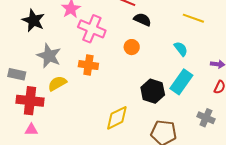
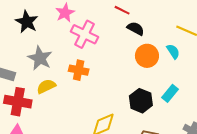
orange circle: (132, 47) -> (147, 56), moved, size x1.5
cyan semicircle: (181, 49) -> (173, 51), moved
cyan rectangle: (181, 82) -> (170, 93), size x0.7

